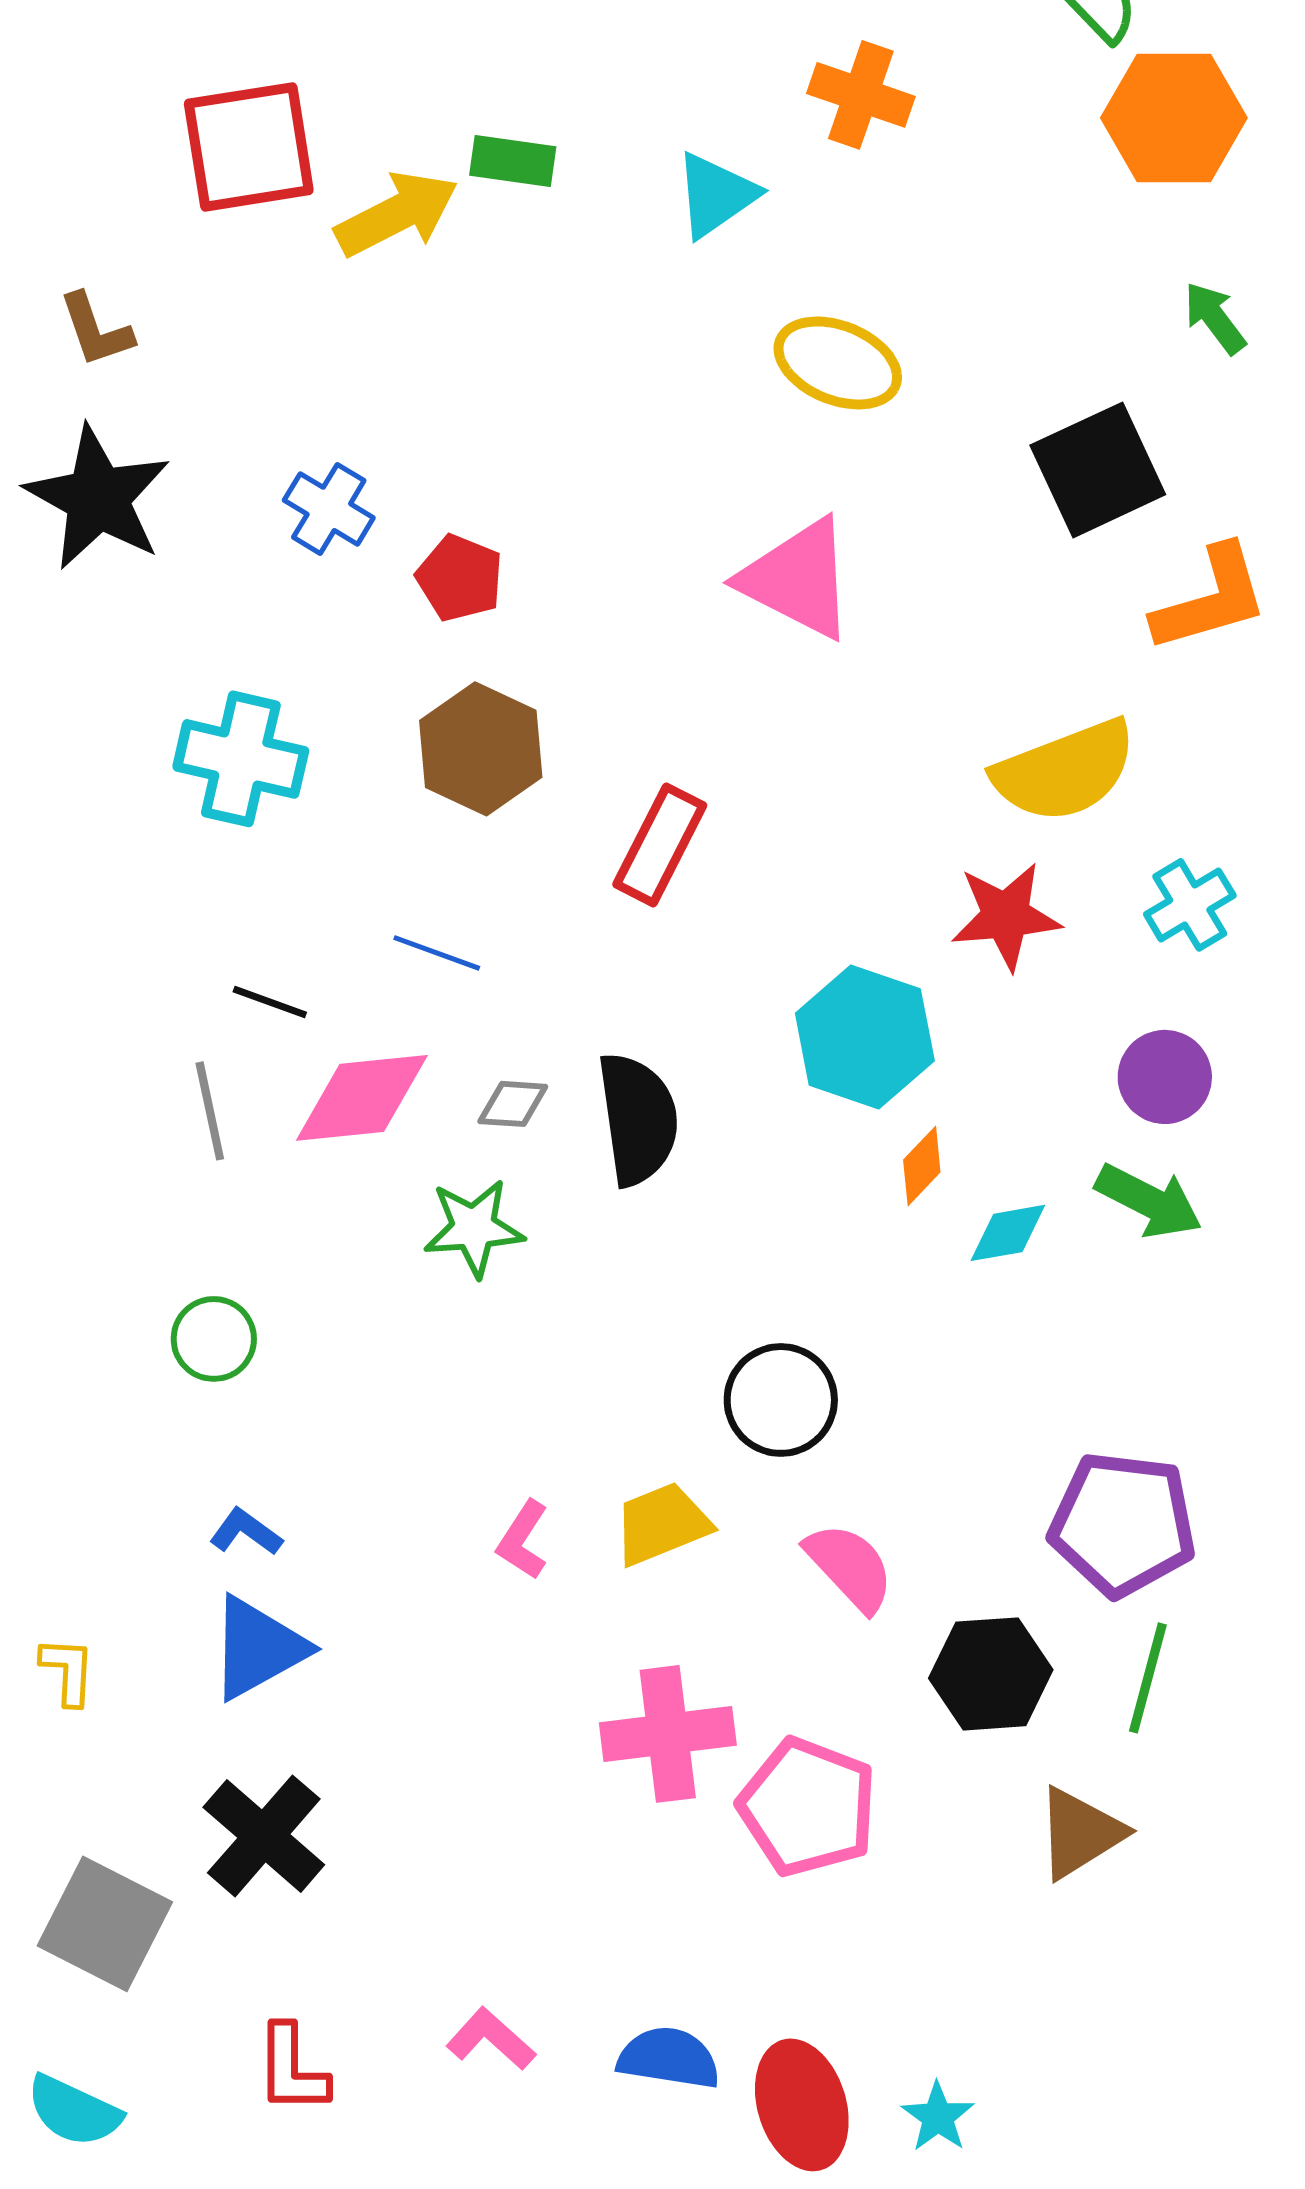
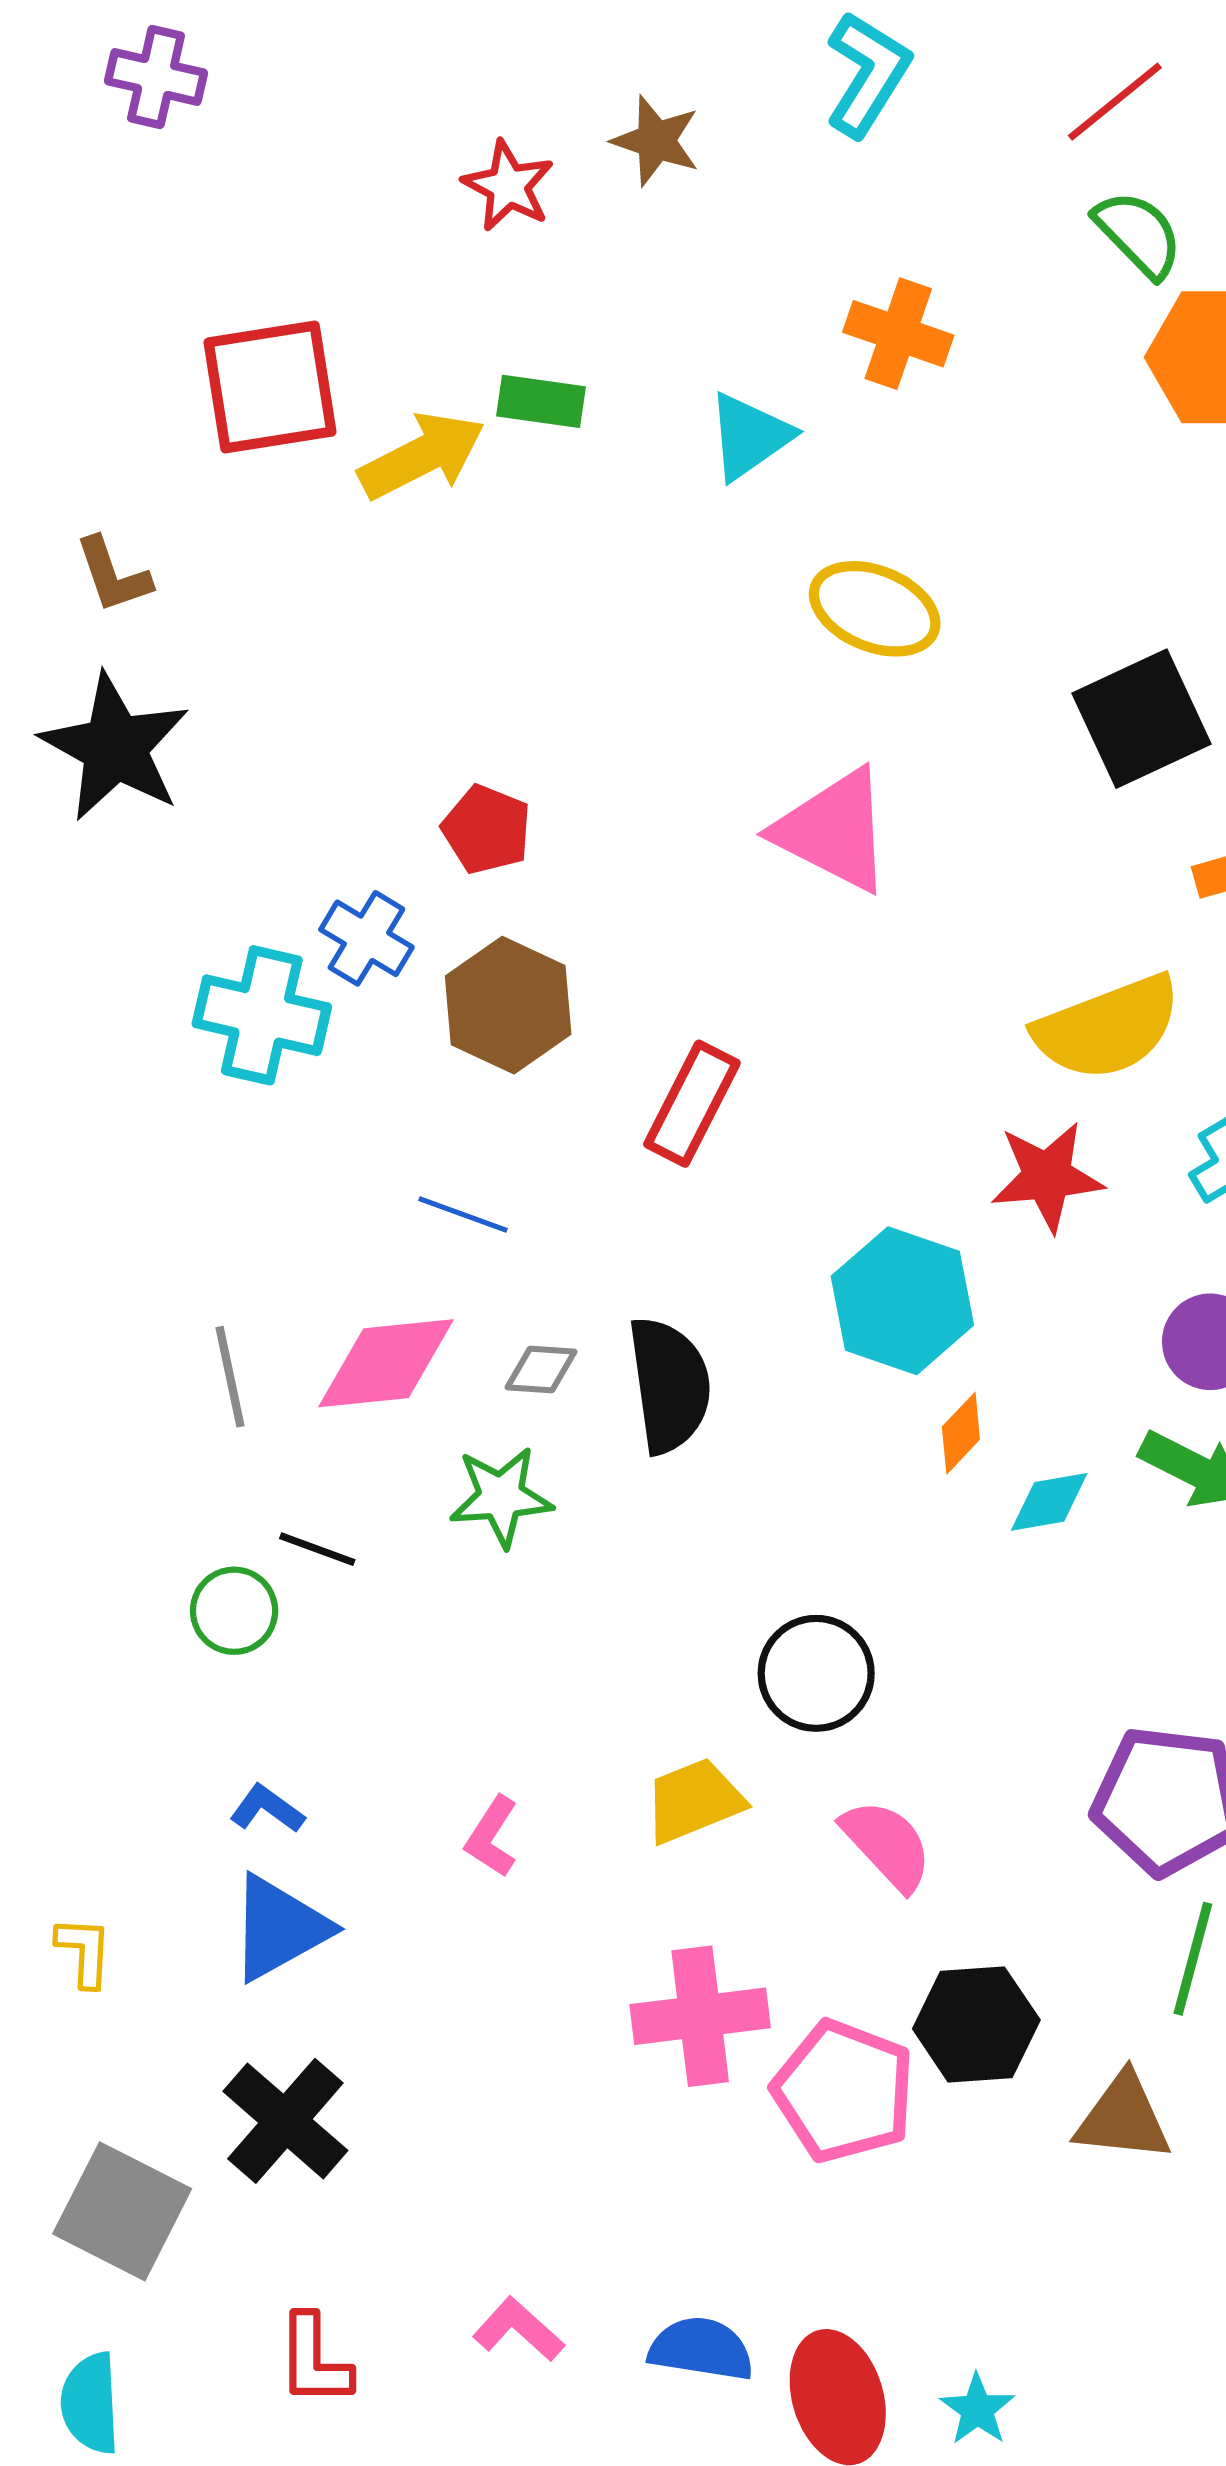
blue cross: (329, 509) -> (366, 938), moved
black line: (270, 1002) -> (317, 1549), moved
pink L-shape: (523, 1540) -> (492, 1837), moved
black hexagon: (991, 1674) -> (976, 2024), moved
brown triangle: (1080, 1833) -> (1123, 2118), turned 38
cyan semicircle: (74, 2111) -> (90, 2403), turned 62

